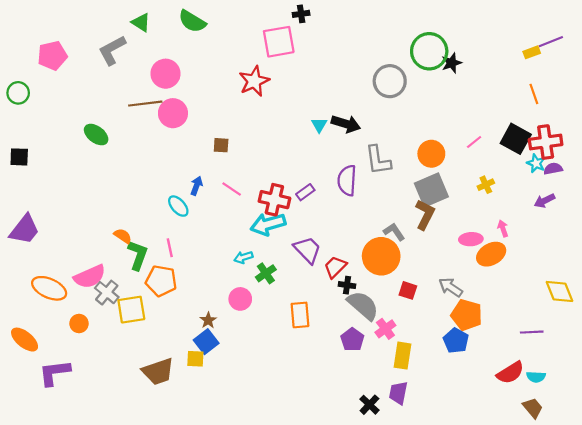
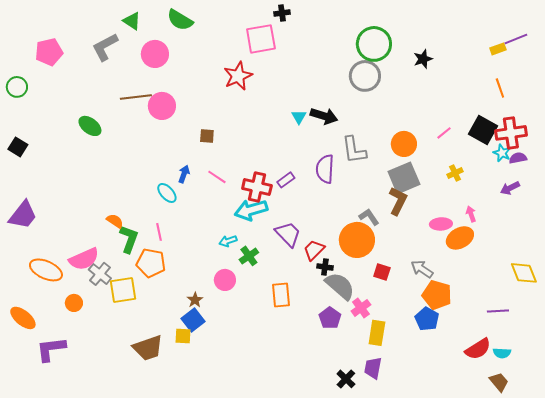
green circle: (429, 51) -> (374, 44), moved
pink circle: (165, 74) -> (155, 54), moved
black square: (19, 157) -> (18, 147), turned 30

